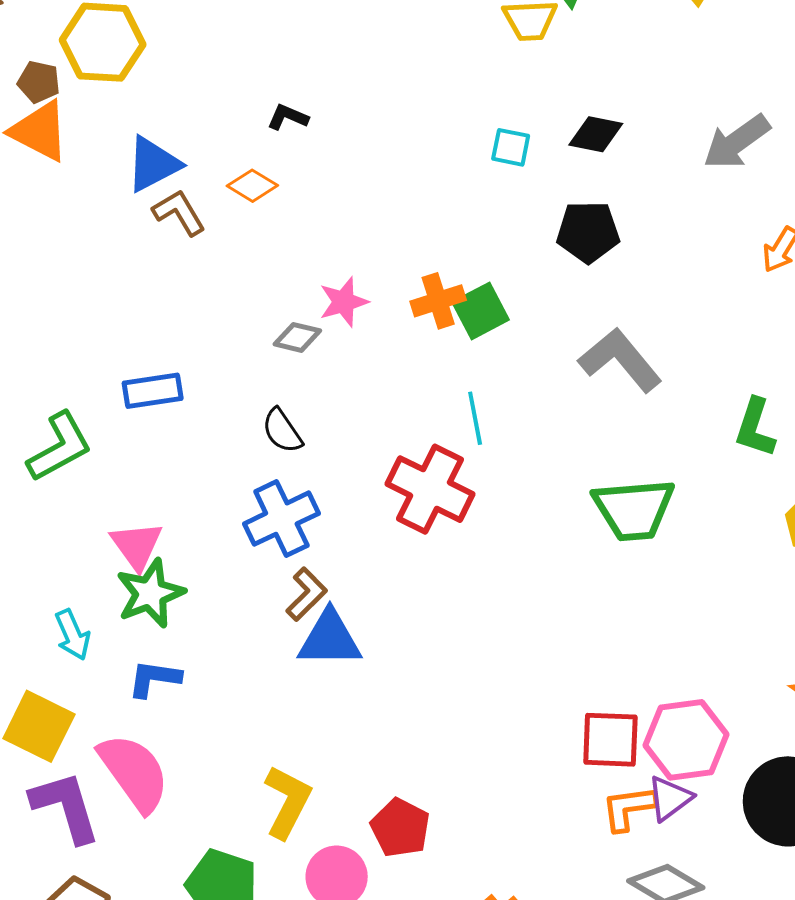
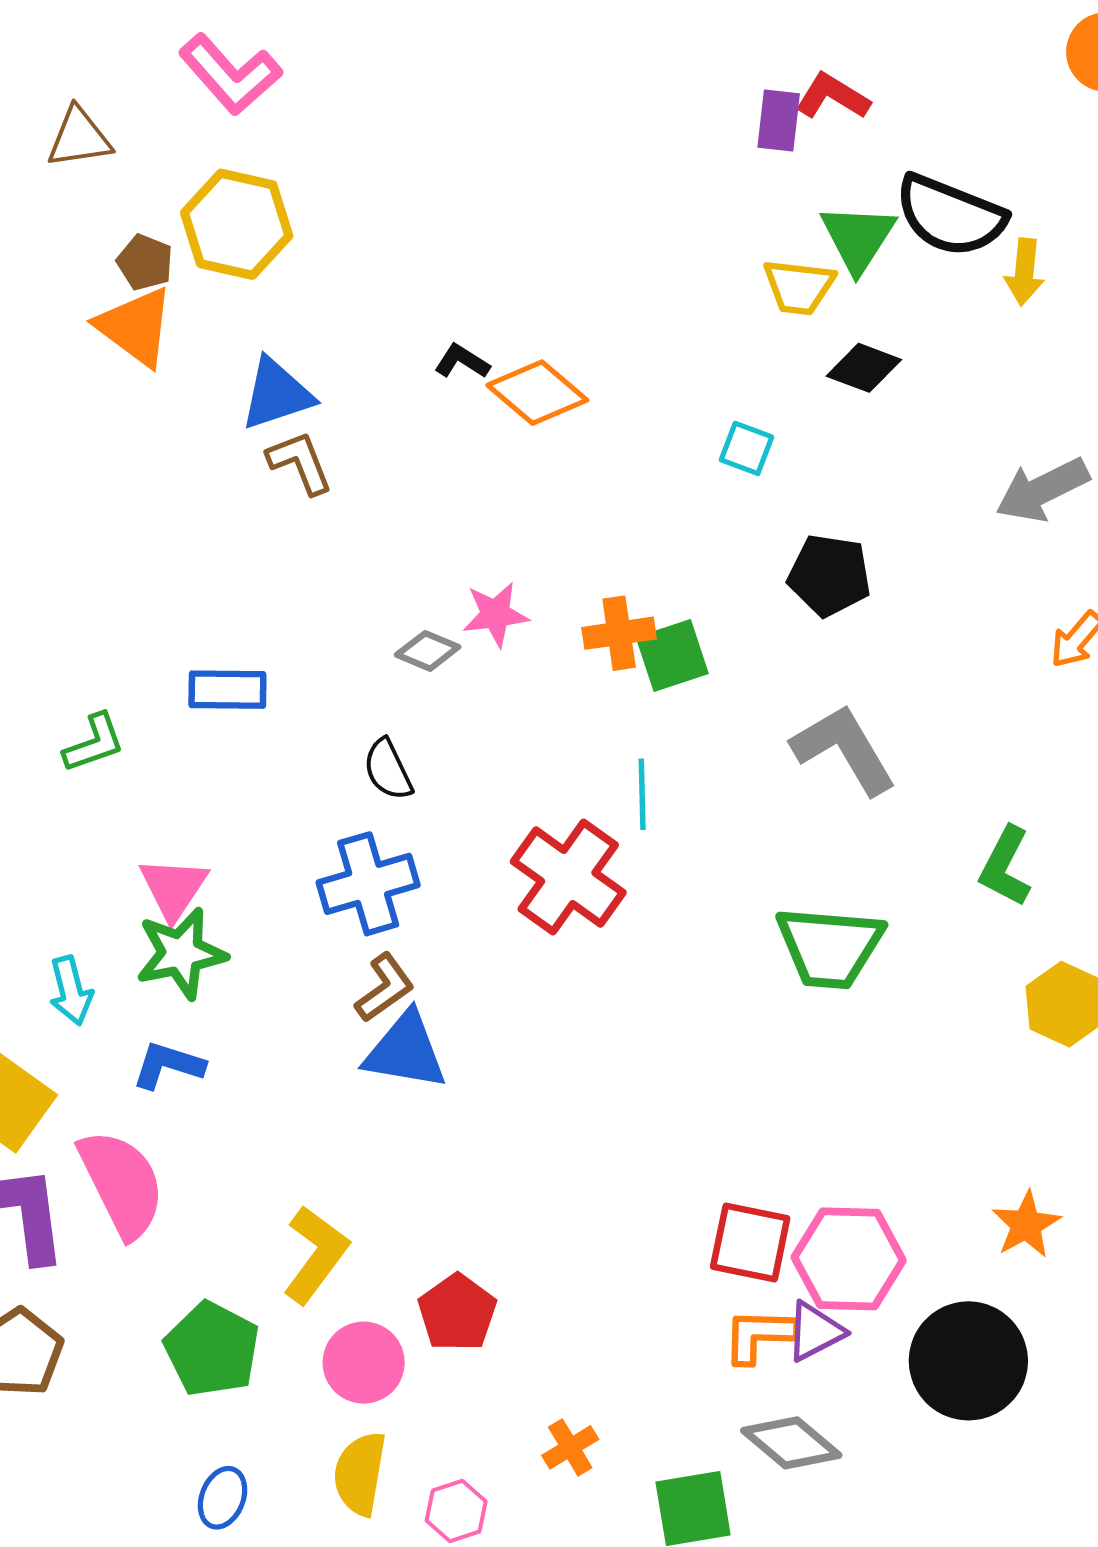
black diamond: (596, 134) -> (864, 368), moved
orange diamond: (252, 186) -> (537, 393), moved, size x1.5
green L-shape: (60, 447) -> (94, 743), size x0.7

